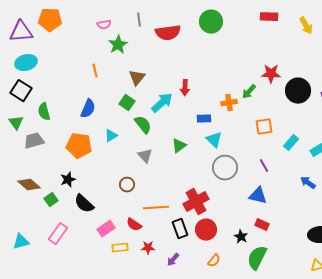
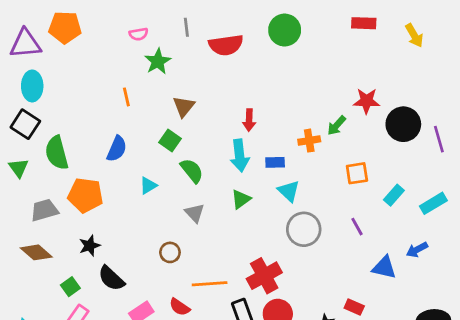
cyan ellipse: (26, 63) -> (32, 86), turned -75
cyan arrow: (162, 103) -> (240, 156), moved, turned 125
green semicircle: (44, 112) -> (57, 153), size x1.4
gray trapezoid: (34, 141) -> (44, 210), moved
orange pentagon: (79, 146) -> (85, 195), moved
blue arrow: (308, 183) -> (417, 250), turned -63
blue triangle: (258, 196) -> (384, 267), moved
green square: (51, 200) -> (70, 287), moved

